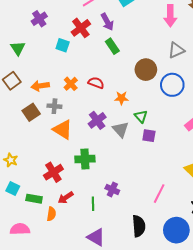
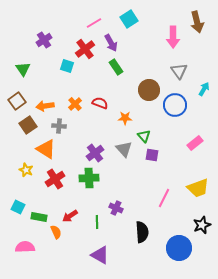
gray triangle: (176, 50) -> (179, 71), turned -42
brown square: (31, 112) -> (28, 125), moved
purple cross: (97, 120) -> (95, 153), moved
orange triangle: (63, 130) -> (46, 149), moved
yellow star: (11, 160) -> (26, 170), moved
red cross: (53, 172) -> (55, 179), moved
pink line: (159, 194) -> (164, 198), moved
orange semicircle: (51, 214) -> (56, 232), turned -32
black semicircle: (139, 226) -> (142, 232), moved

